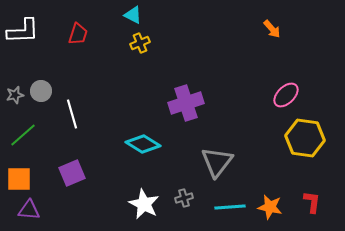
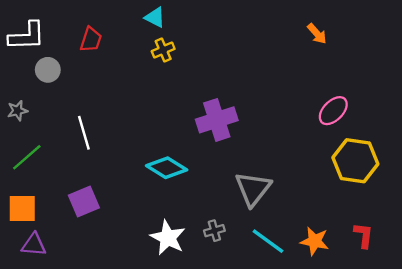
gray circle: (41, 91) -> (48, 70), moved
cyan line: (230, 207) -> (268, 241), turned 40

